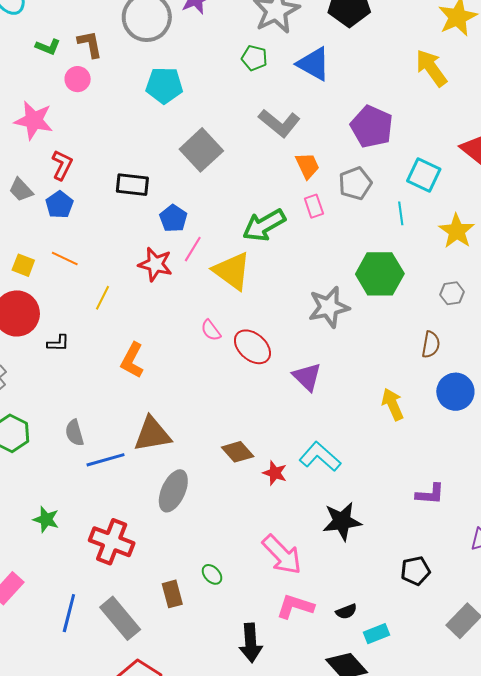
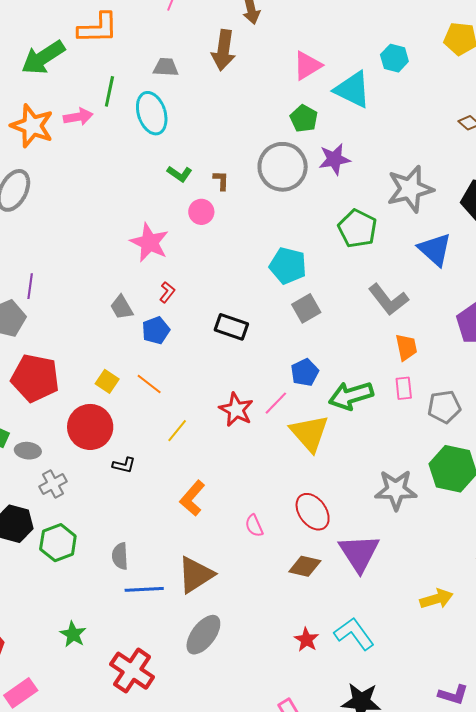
brown L-shape: (90, 44) -> (221, 180), size x0.7
green pentagon: (254, 58) -> (357, 229), moved, size x1.5
cyan pentagon: (164, 85) -> (288, 266), moved
gray square: (201, 150) -> (306, 308), size x0.7
red L-shape: (62, 165) -> (167, 292), size x0.7
gray pentagon: (355, 183) -> (444, 407), moved
blue pentagon: (173, 218) -> (305, 372), moved
pink semicircle: (211, 330) -> (254, 526), moved
purple triangle: (307, 377) -> (359, 553), size x1.4
yellow arrow: (393, 404) -> (436, 599), turned 84
brown triangle: (152, 434) -> (196, 575), turned -36
brown diamond: (238, 452) -> (305, 566), moved, turned -48

